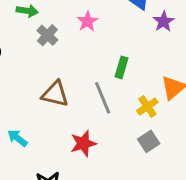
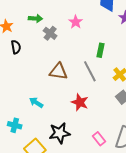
red star: (83, 143) -> (80, 102), turned -30

